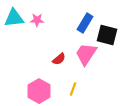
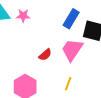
yellow line: (73, 89) -> (68, 84), moved

